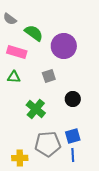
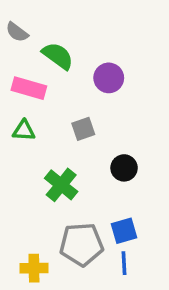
purple circle: (64, 46) -> (109, 78), size x0.7

